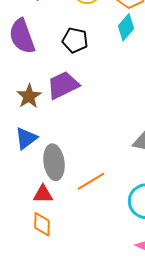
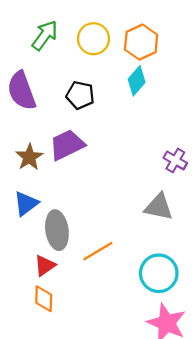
red triangle: (43, 194) -> (45, 266), turned -35

